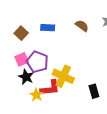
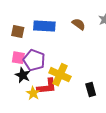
blue rectangle: (48, 28) -> (44, 26), size x1.5
brown square: (21, 33) -> (18, 32), turned -32
pink square: (22, 59) -> (18, 58), turned 32

